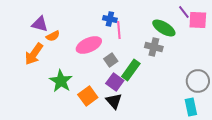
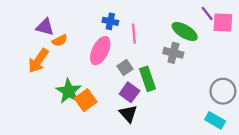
blue cross: (110, 19) -> (110, 21), moved
pink ellipse: (89, 45) -> (100, 51), turned -40
green rectangle: (131, 70) -> (147, 79), turned -55
orange square: (88, 96) -> (86, 100), moved
cyan rectangle: (191, 107) -> (215, 120), turned -48

